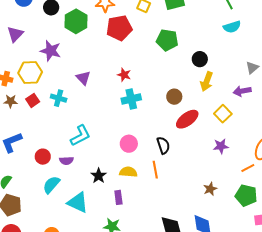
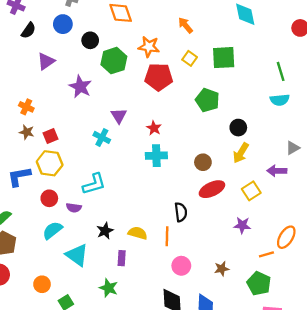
yellow hexagon: (30, 72) -> (50, 163), moved
purple triangle: (83, 78) -> (119, 116), moved
cyan cross: (59, 98) -> (102, 137), moved
pink circle: (129, 144) -> (181, 266), moved

